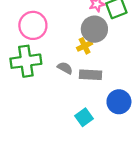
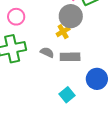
pink circle: (33, 25) -> (16, 17), size x0.7

